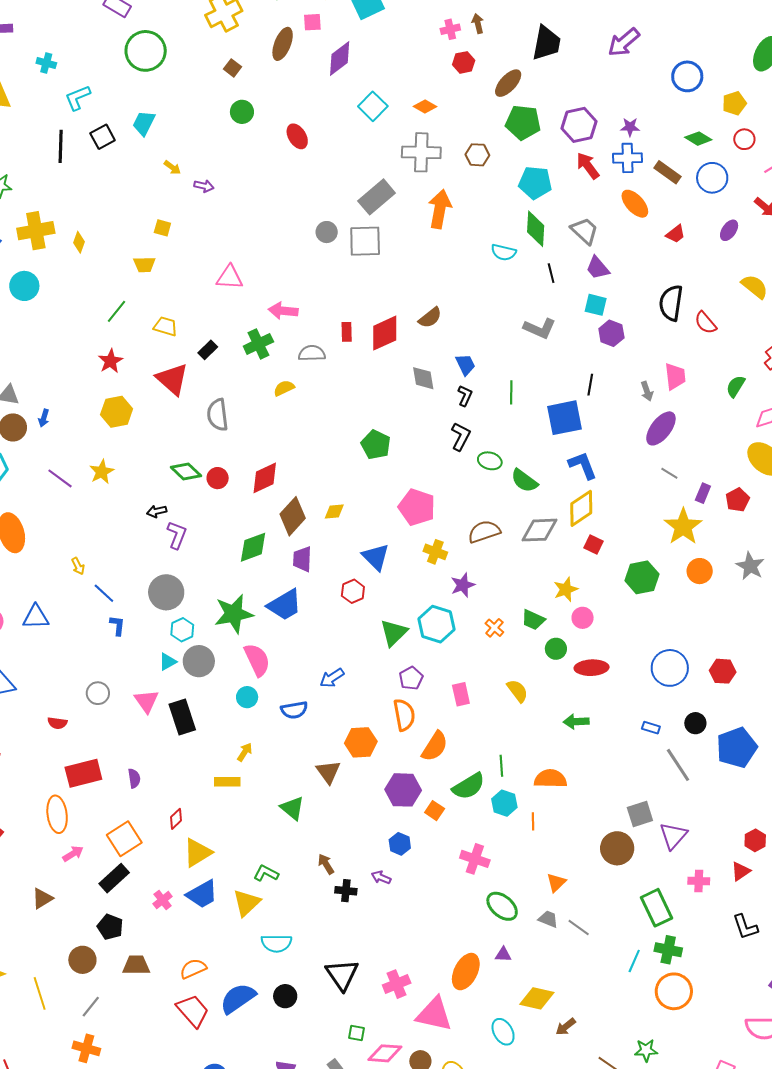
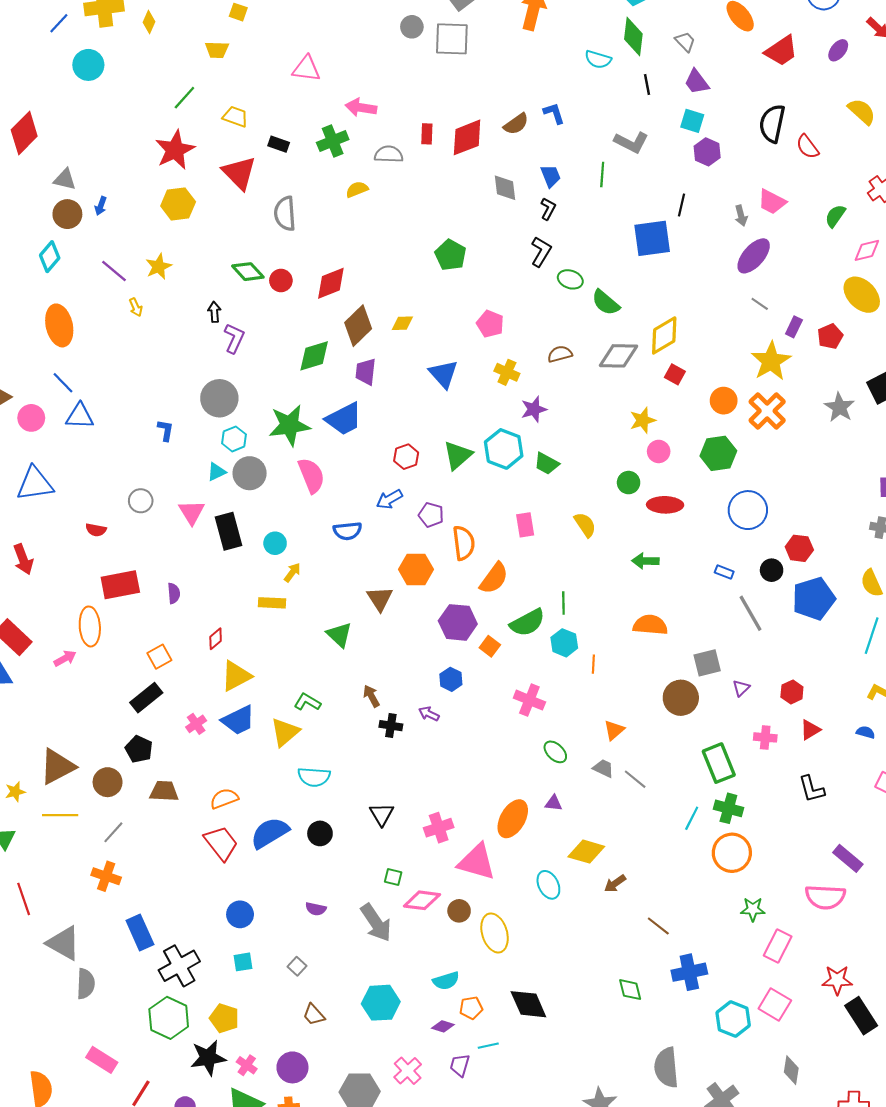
gray trapezoid: (585, 231) -> (685, 42), size x0.7
red trapezoid: (676, 234) -> (781, 51), size x1.6
black rectangle: (208, 350) -> (279, 144), turned 60
red star: (111, 361) -> (175, 150), size x1.5
pink trapezoid: (675, 376) -> (772, 202), turned 120
green line: (511, 392) -> (602, 175), moved
blue L-shape: (583, 465) -> (554, 113), moved, size x0.7
pink pentagon: (417, 507) -> (490, 324), size x0.7
black arrow: (157, 511) -> (214, 312), turned 96
brown semicircle: (484, 532) -> (560, 354), size x0.7
yellow arrow: (78, 566) -> (136, 307), moved
orange circle: (700, 571) -> (724, 401), moved
green hexagon: (642, 577) -> (718, 453), moved
red hexagon: (353, 591) -> (406, 457), moved
blue line: (104, 593) -> (63, 383), moved
green trapezoid: (533, 620) -> (547, 464), moved
orange cross: (494, 628) -> (767, 411), moved, size x1.8
red hexagon: (723, 671) -> (799, 548), moved
purple pentagon: (411, 678) -> (431, 515), moved, turned -30
cyan circle: (247, 697) -> (275, 543), moved
orange semicircle: (550, 779) -> (650, 625), moved
purple triangle: (673, 836) -> (741, 688), size x0.6
orange square: (124, 839) -> (159, 657), size x0.7
red hexagon: (755, 840) -> (792, 692), moved
pink arrow: (73, 854) -> (65, 658), moved
brown triangle: (42, 898) -> (57, 767), moved, size x1.6
green ellipse: (502, 906) -> (555, 752), size x0.7
black triangle: (342, 975) -> (382, 814), size x0.7
yellow line: (40, 993) -> (60, 815), turned -76
green star: (646, 1050) -> (753, 909), moved

